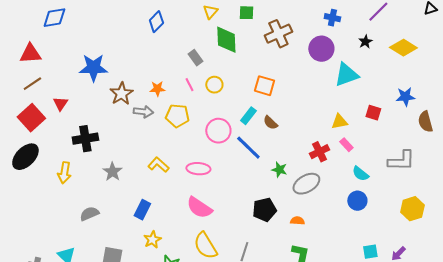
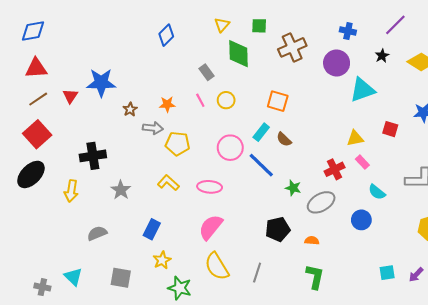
blue diamond: (54, 18) -> (33, 31), moved
brown star: (121, 94) -> (130, 109), size x0.6
red triangle: (60, 104) -> (70, 96), moved
yellow pentagon: (177, 116) -> (178, 144), moved
blue circle: (357, 201) -> (361, 220), moved
pink semicircle: (199, 208) -> (211, 227), turned 96

